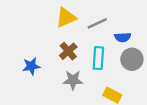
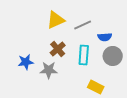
gray star: (73, 80) -> (49, 70), moved

